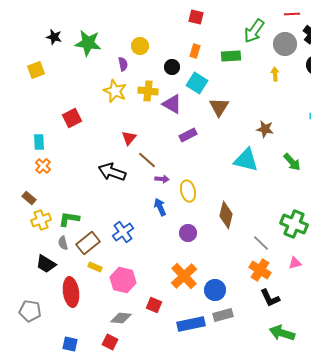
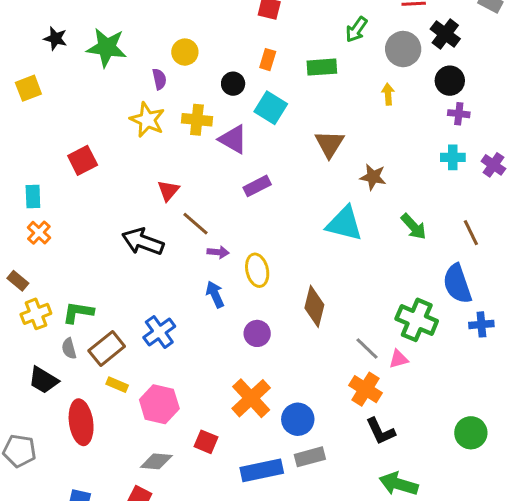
green arrow: (254, 31) -> (356, 29), size x0.7
brown triangle: (219, 107) -> (329, 144), moved
pink triangle: (295, 263) -> (399, 359), moved

